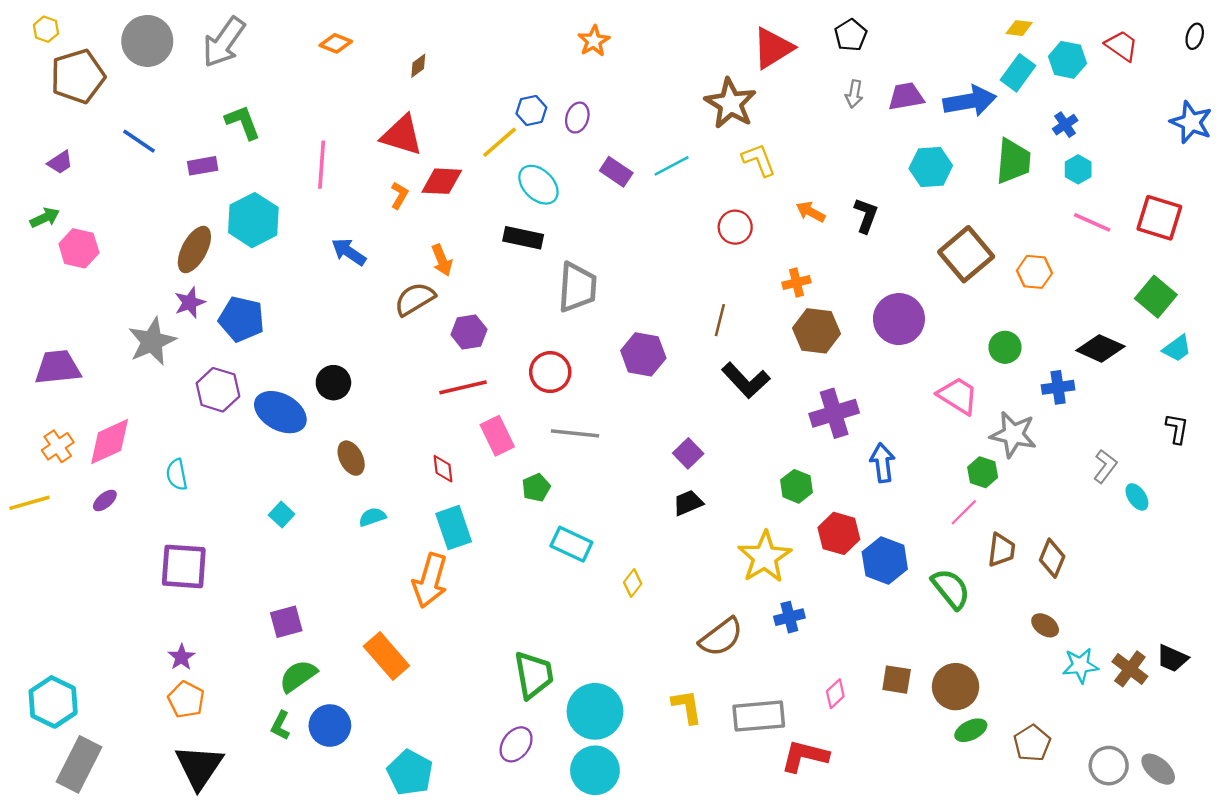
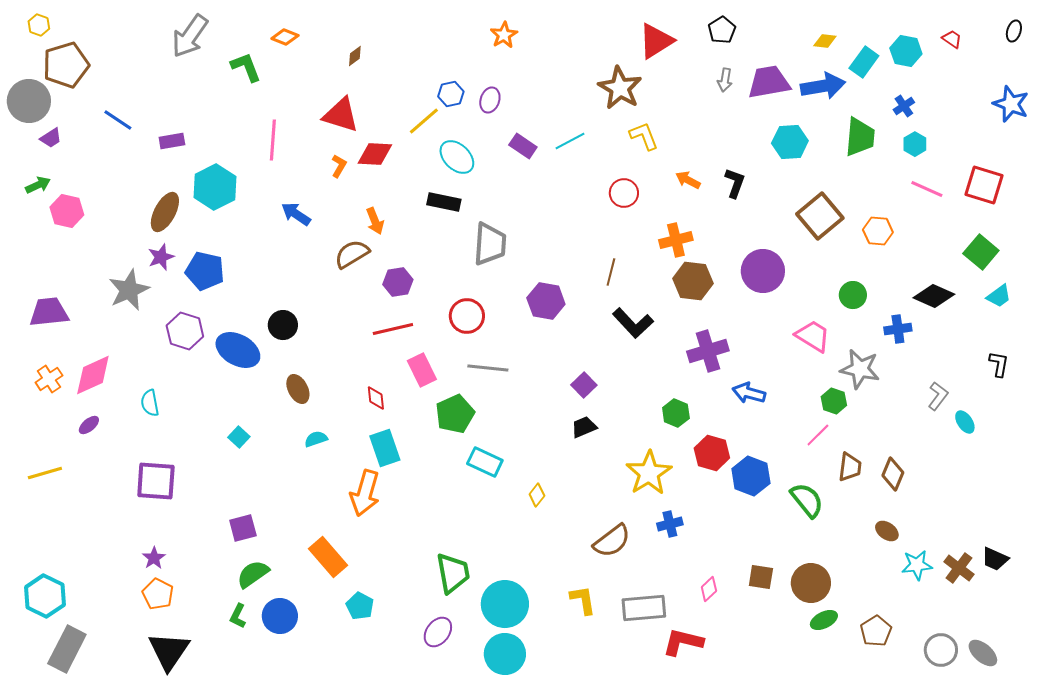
yellow diamond: (1019, 28) -> (825, 41), moved
gray circle: (147, 41) -> (29, 101), moved
red trapezoid: (1122, 46) -> (952, 39), size x0.7
purple trapezoid: (906, 96) -> (769, 82), size x1.4
green L-shape: (243, 122) -> (246, 67), moved
orange cross: (796, 283) -> (676, 240), size x1.4
blue arrow: (882, 463) -> (749, 393), turned -68
green pentagon: (536, 488) -> (455, 414), size x1.6
yellow line: (29, 503) -> (45, 473), moved
cyan pentagon: (410, 773) -> (360, 606), moved, size x0.7

